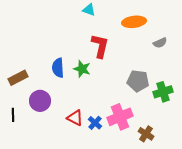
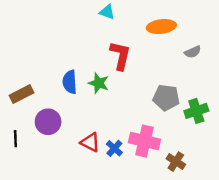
pink cross: (120, 117) -> (144, 141), turned 35

